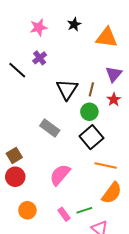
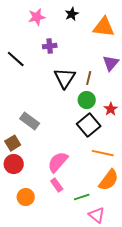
purple cross: (40, 58) -> (50, 46), moved, turned 32
red star: (114, 100) -> (111, 109), moved
gray rectangle: (50, 128) -> (30, 121), moved
pink rectangle: (64, 214) -> (57, 185), moved

